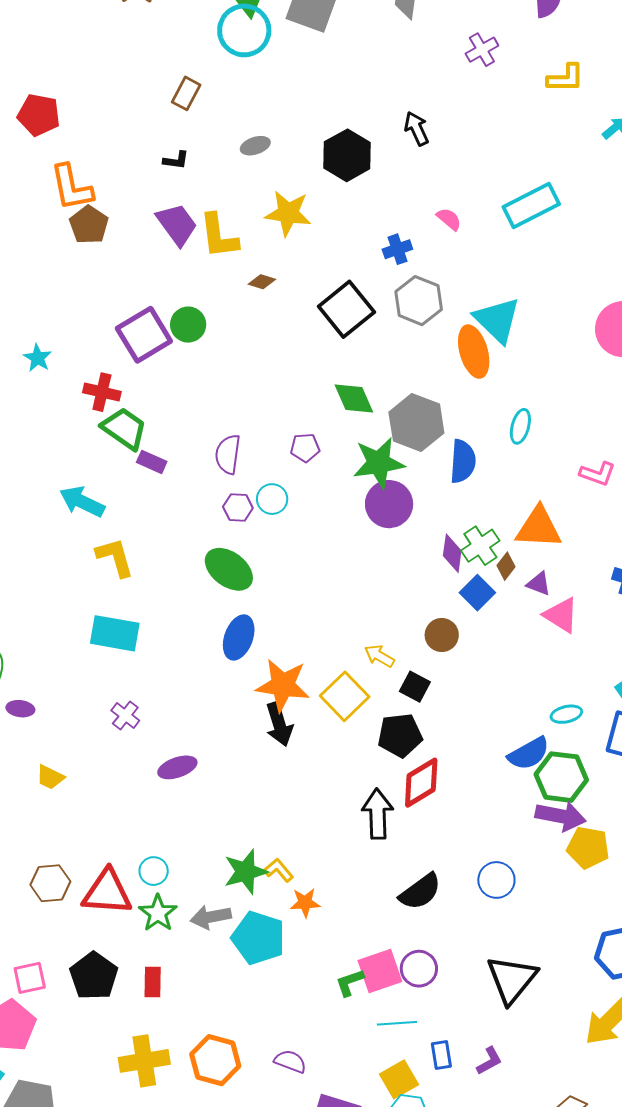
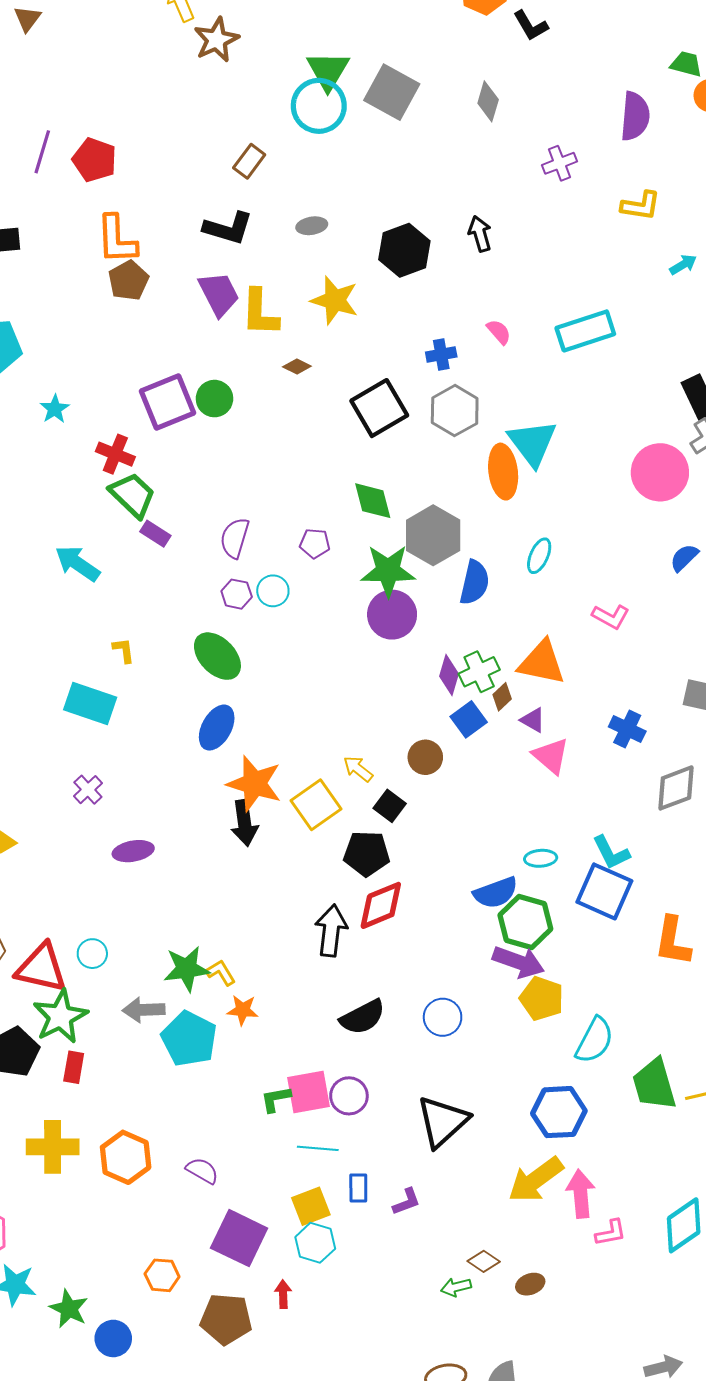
black L-shape: (176, 160) -> (228, 228), size x1.8
yellow L-shape: (115, 557) -> (124, 650), moved, size x0.6
green star: (158, 913) -> (60, 1017), moved, size x1.4

